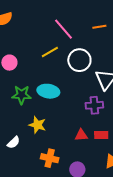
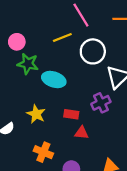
green star: (22, 95) -> (28, 64), moved
purple cross: (94, 105) -> (101, 103), turned -30
red rectangle: (101, 135) -> (71, 114), moved

